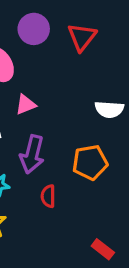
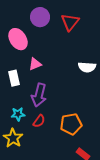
orange pentagon: (90, 162) -> (71, 124), moved
red semicircle: (48, 196) -> (39, 121), moved, turned -144

